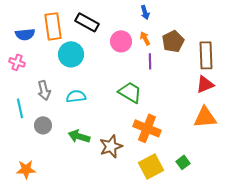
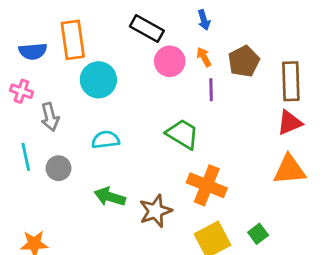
black rectangle: (87, 22) -> (147, 29), moved
gray arrow: (44, 90) -> (50, 117), moved
gray circle: (43, 125) -> (58, 168), moved

